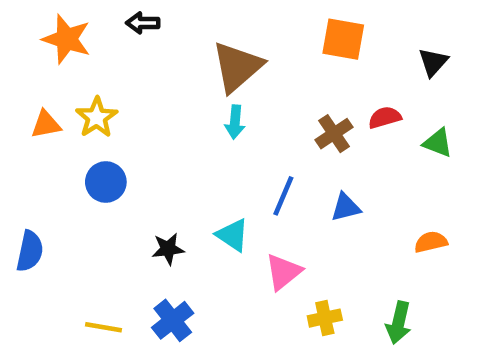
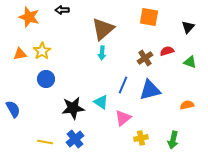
blue triangle: (346, 207) -> (150, 90), size x1.6
black star: (168, 249) -> (73, 108), size x1.6
blue semicircle: (30, 251) -> (13, 109), turned -42

